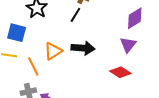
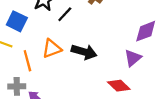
black line: (75, 15) -> (65, 14), moved

